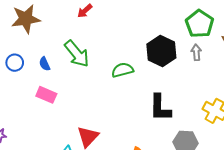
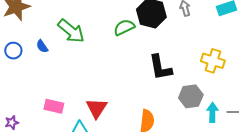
green semicircle: (123, 70) -> (124, 27), moved
pink rectangle: (46, 95) -> (54, 106), moved

